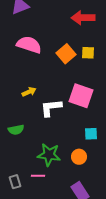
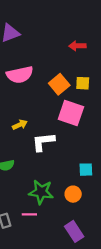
red arrow: (83, 18) -> (77, 46), size x0.7
pink semicircle: (29, 45) -> (20, 75), turned 150
pink square: (81, 96) -> (71, 113), moved

